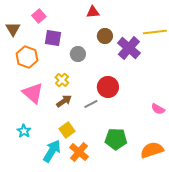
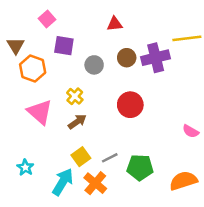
red triangle: (93, 12) -> (115, 24), moved
brown triangle: (13, 29) -> (16, 46), moved
brown circle: (105, 36) -> (127, 58), moved
purple cross: (129, 48) -> (156, 58), turned 35
gray line: (91, 104) -> (110, 158), moved
cyan star: (24, 131) -> (25, 167), moved

